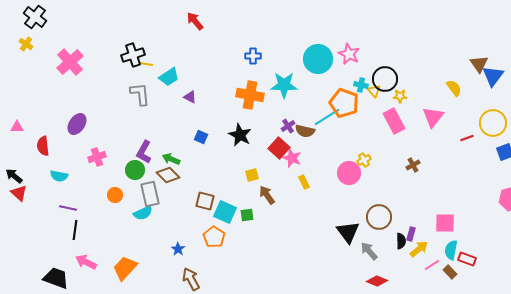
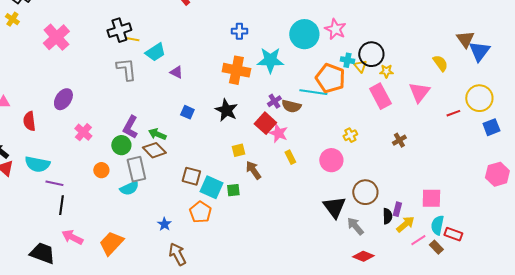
cyan line: (327, 117) -> (313, 92), turned 40
pink cross: (97, 157) -> (83, 132), turned -30
pink circle: (349, 173) -> (331, 160), moved
cyan semicircle: (59, 176) -> (37, 164), moved, size x1.4

